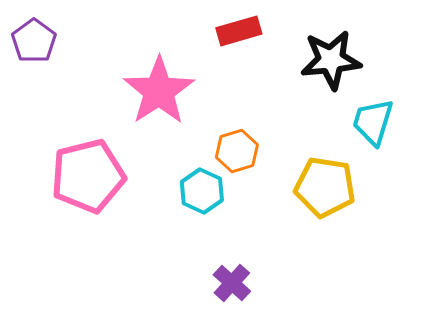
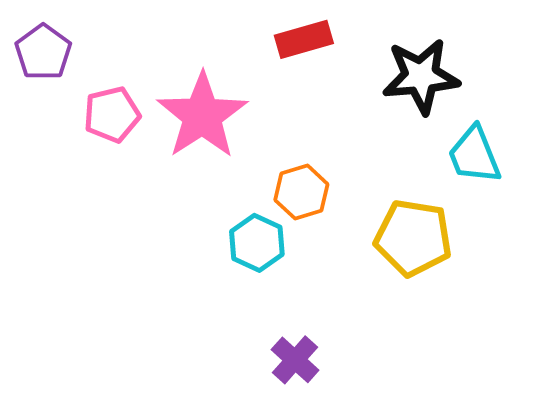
cyan trapezoid: (373, 122) -> (474, 155), turned -39
pink pentagon: (88, 176) -> (112, 114), moved, size x0.6

